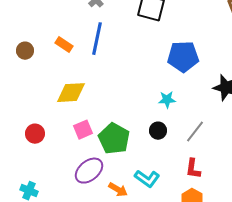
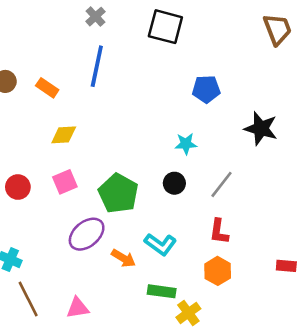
orange rectangle: (64, 45) -> (47, 88), moved
blue pentagon: (183, 57) -> (206, 89), size x0.7
yellow diamond: (71, 93) -> (64, 135), size x0.7
pink square: (83, 130) -> (65, 182), moved

